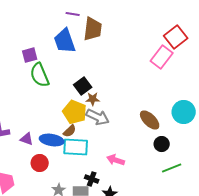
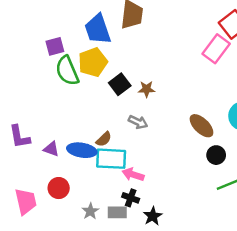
brown star: (93, 99) -> (147, 89), moved
yellow pentagon: (75, 112) -> (93, 62), moved, turned 30
gray arrow: (98, 117) -> (138, 122), size x0.7
pink arrow: (116, 160) -> (133, 175), moved
red circle: (40, 163) -> (59, 188), moved

